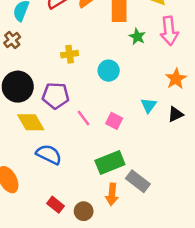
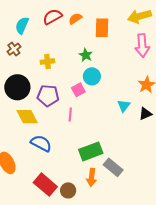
green star: (137, 37) -> (86, 55), moved
yellow cross: (70, 54) -> (47, 62), moved
pink line: (84, 118) -> (70, 115), turned 40
pink square: (114, 121) -> (78, 90), moved, turned 32
red rectangle: (55, 205) -> (45, 185), size x1.6

